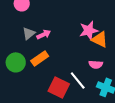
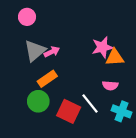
gray triangle: (29, 33) -> (35, 51), size x1.5
orange triangle: (100, 39) -> (115, 57), turned -30
green circle: (16, 62) -> (38, 101), moved

